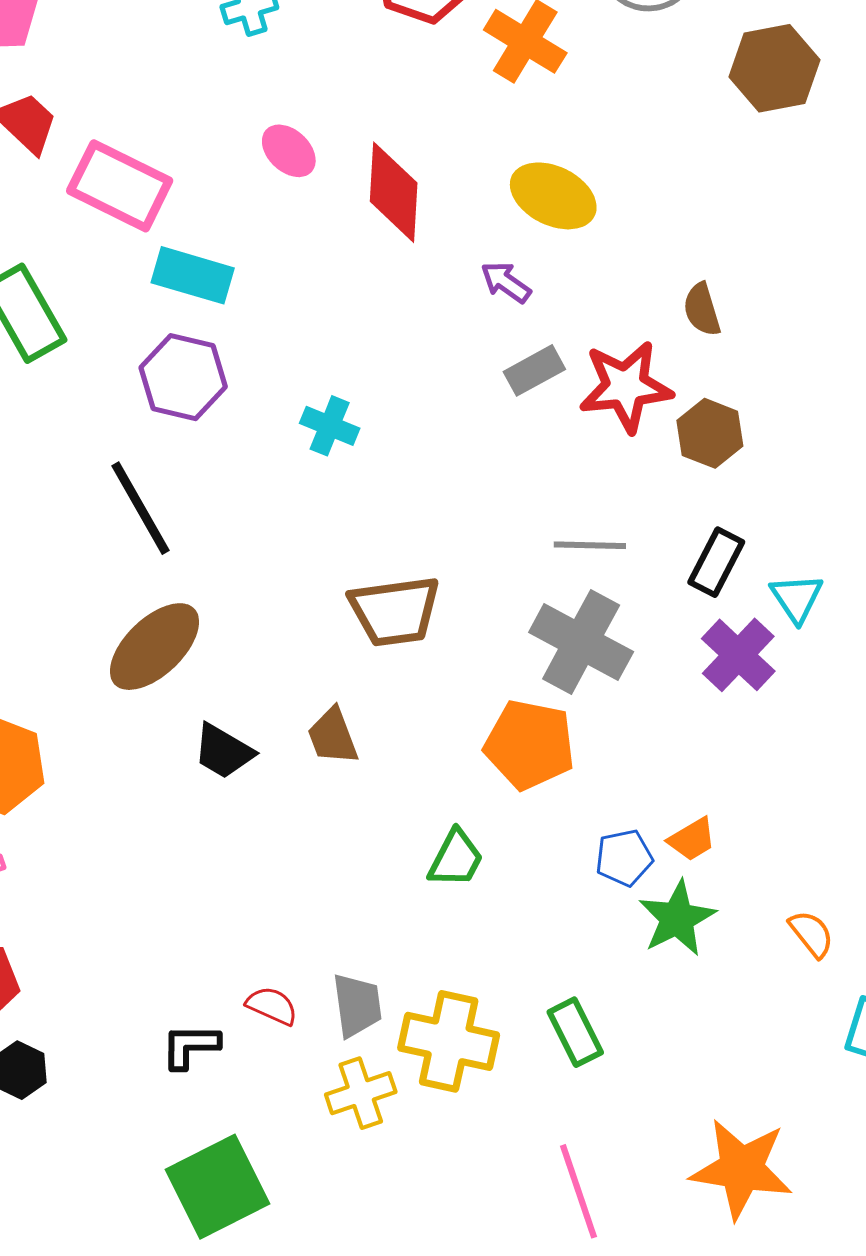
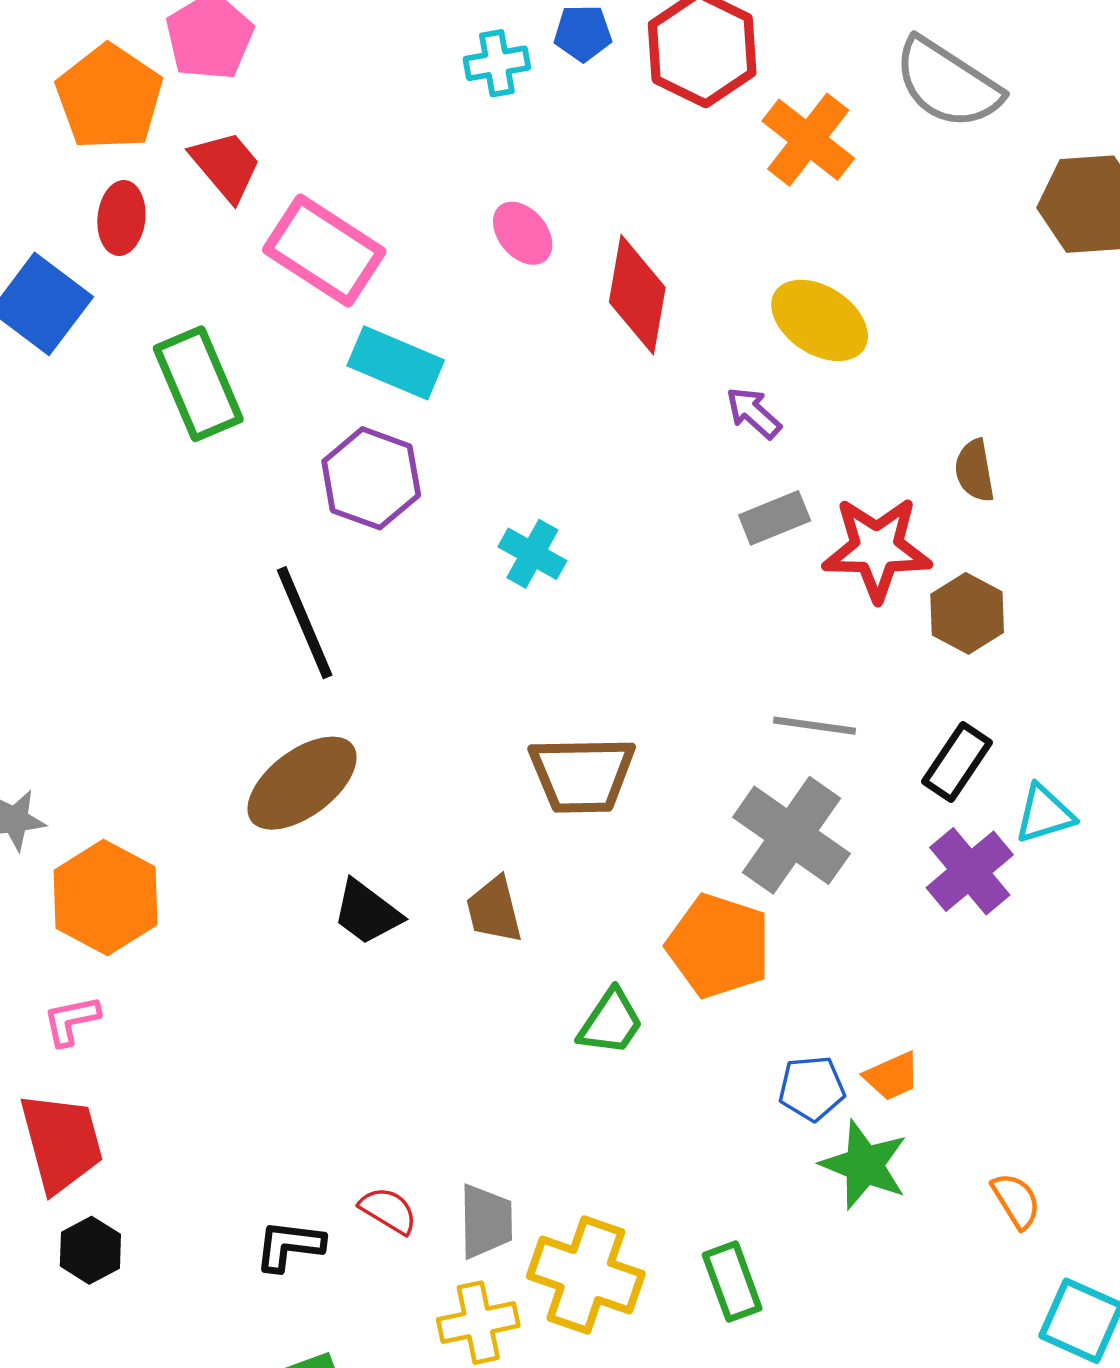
cyan triangle: (797, 598) -> (1044, 814), turned 40
green trapezoid: (456, 859) -> (611, 1022), moved
green star: (677, 918) -> (864, 1165), turned -30

